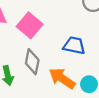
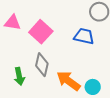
blue trapezoid: (74, 45) -> (84, 36), moved

